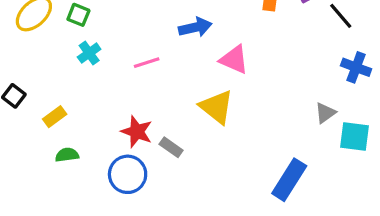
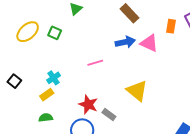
cyan cross: (89, 53) -> (54, 78), moved
pink triangle: (234, 60) -> (149, 43), moved
yellow rectangle: (55, 117) -> (47, 95), moved

